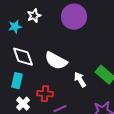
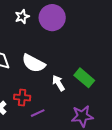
white star: (34, 16) -> (22, 17), moved

